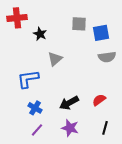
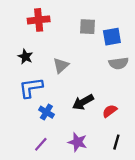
red cross: (17, 18) -> (39, 20), moved
black star: (40, 34) -> (25, 57), moved
black arrow: (69, 103) -> (83, 102), moved
blue cross: (35, 108) -> (46, 112), moved

